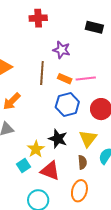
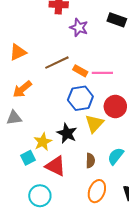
purple star: (62, 50) -> (79, 28), moved
brown line: (42, 73) -> (57, 63), turned 55
yellow triangle: (88, 139) -> (94, 124), moved
orange ellipse: (79, 191) -> (97, 191), moved

